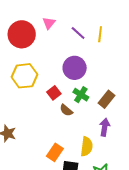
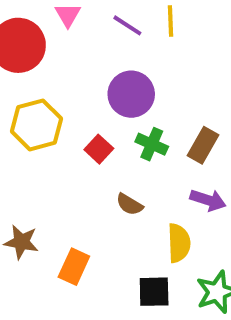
brown semicircle: (66, 110) -> (130, 204), moved
purple arrow: (105, 127) -> (208, 200), turned 108
orange rectangle: (55, 152) -> (74, 267), moved

